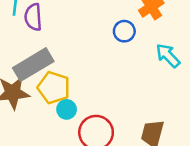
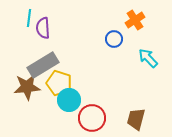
cyan circle: (67, 109) -> (69, 100), size x1.5

